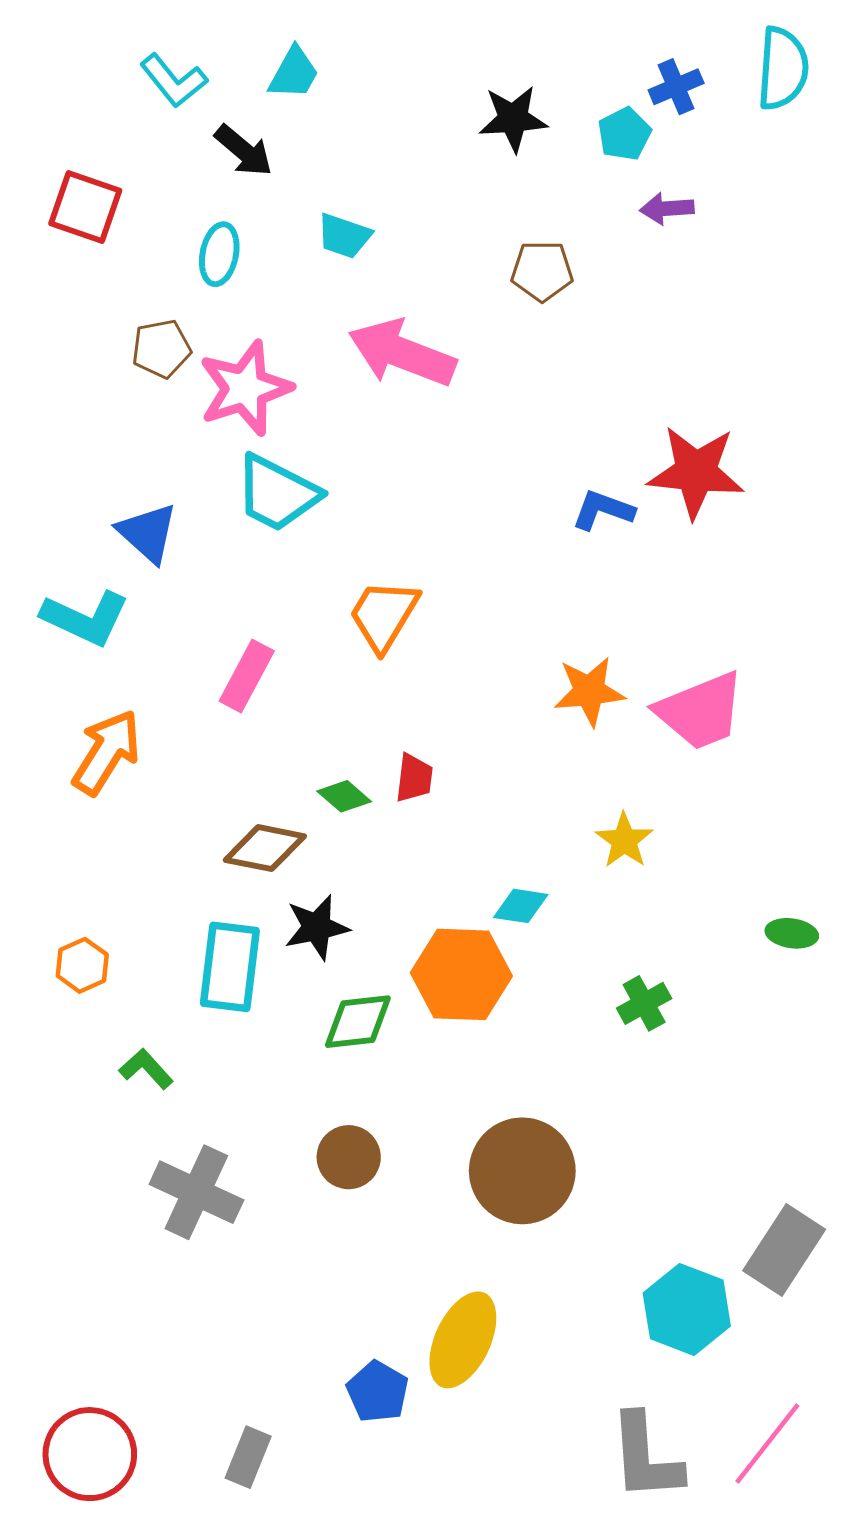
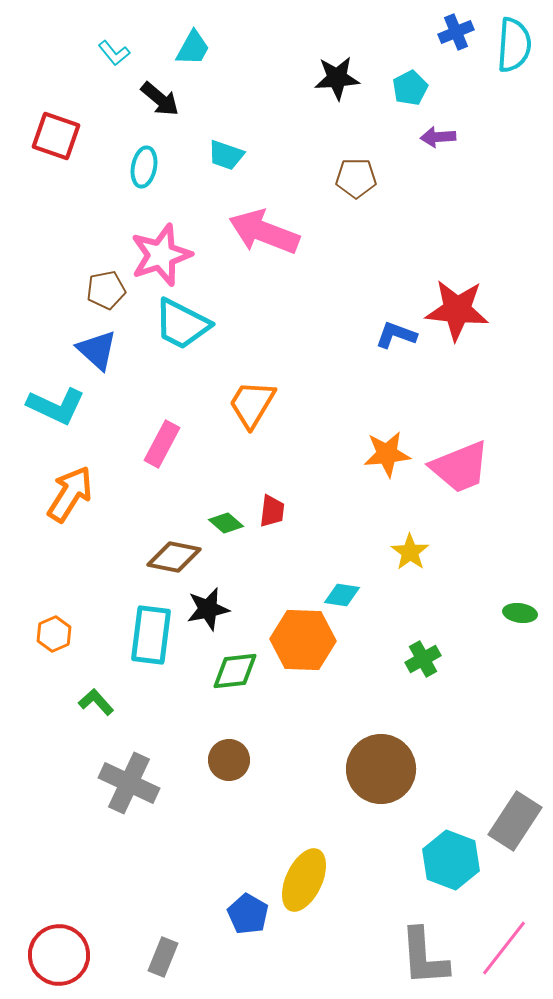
cyan L-shape: (174, 81) -> (114, 53), size x0.7
blue cross: (676, 87) -> (456, 32), moved
brown pentagon: (161, 349) -> (106, 290), moved
brown circle: (522, 1171) -> (381, 769), moved

